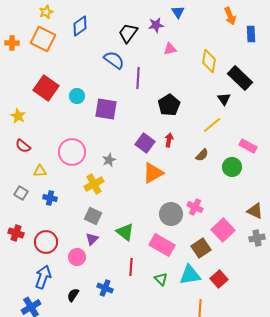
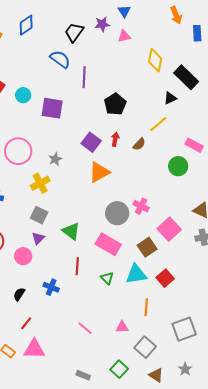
pink triangle: (170, 49) -> (124, 36), moved
black triangle: (224, 99) -> (170, 98), turned 40
brown semicircle: (202, 155) -> (139, 144), moved

